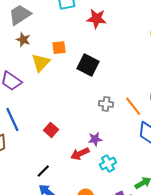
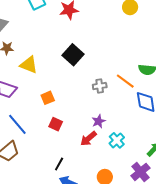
orange square: (59, 48) -> (48, 98), moved
yellow triangle: (41, 63) -> (29, 65), turned -36
black square: (88, 65) -> (73, 55), turned 30

